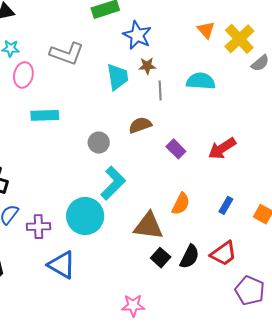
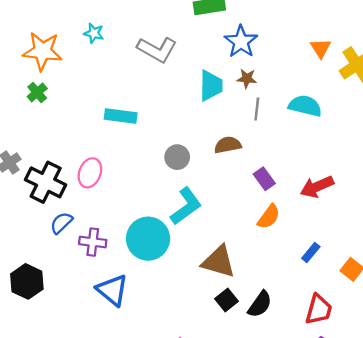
pink ellipse: (23, 75) -> (90, 173), moved
orange semicircle: (181, 204) -> (269, 217), moved
red trapezoid: (223, 253) -> (319, 309), moved, turned -48

